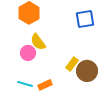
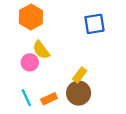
brown circle: (87, 71) -> (79, 93), moved
cyan line: (25, 84) -> (26, 98), turned 49

